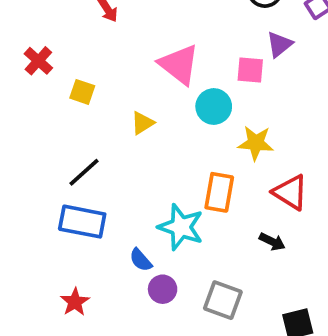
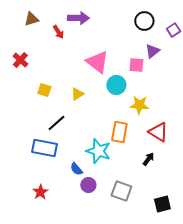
yellow square: (82, 92) -> (44, 90), moved
black line: (84, 172) -> (56, 123), moved
black arrow: (272, 242) -> (148, 159), turned -80

